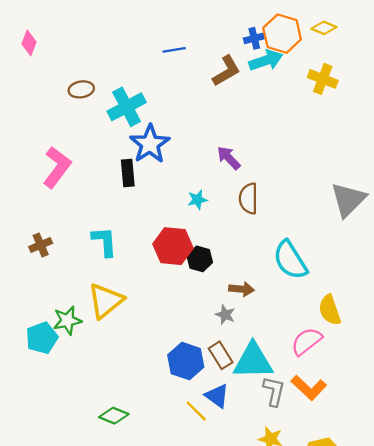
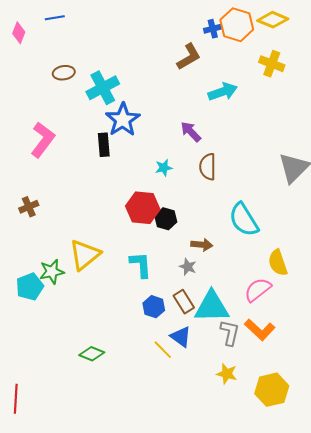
yellow diamond: (324, 28) -> (273, 20), size x1.4
blue line: (174, 50) -> (55, 18), moved
cyan arrow: (266, 60) -> (223, 92), moved
cyan L-shape: (104, 241) -> (141, 265), moved
blue hexagon: (186, 361) -> (154, 307), size x0.7

